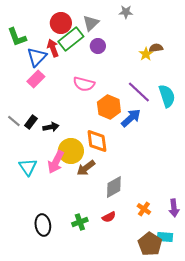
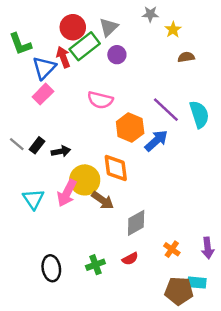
yellow star: (146, 54) -> (173, 30), moved
brown arrow: (86, 168) -> (103, 200), turned -108
brown pentagon: (150, 244) -> (179, 291), turned -30

